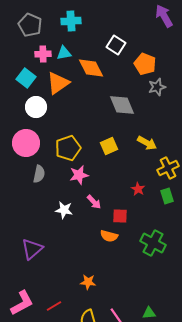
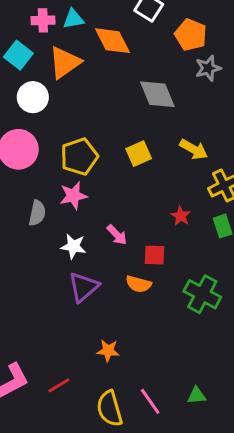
gray semicircle: (39, 174) -> (37, 213), moved
pink star: (79, 175) -> (73, 196), moved
purple triangle: (32, 249) -> (84, 287), moved

